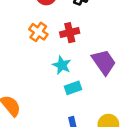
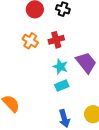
cyan star: (62, 65) -> (60, 67), moved

